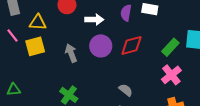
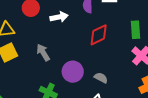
purple circle: (101, 46) -> (73, 72), moved
green rectangle: (170, 47) -> (135, 30), turned -36

